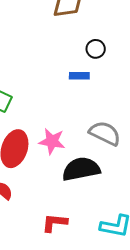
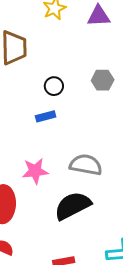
pink star: (52, 141) -> (35, 171), moved

